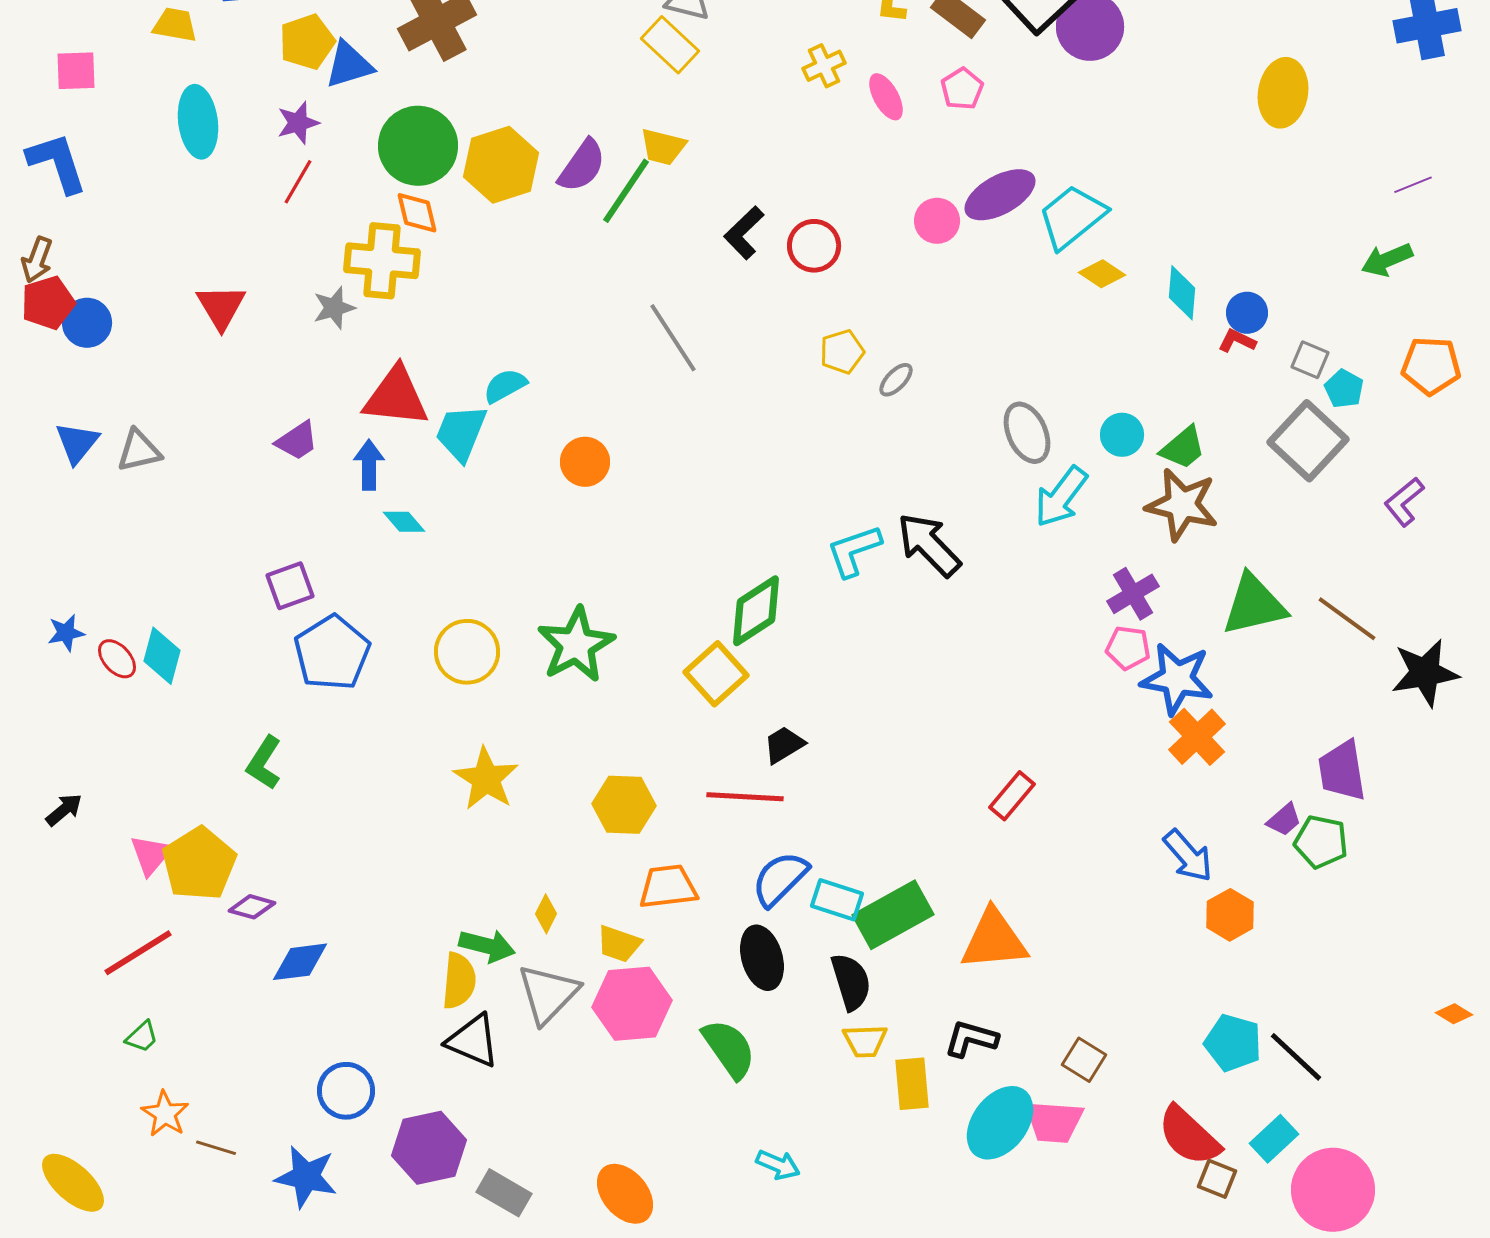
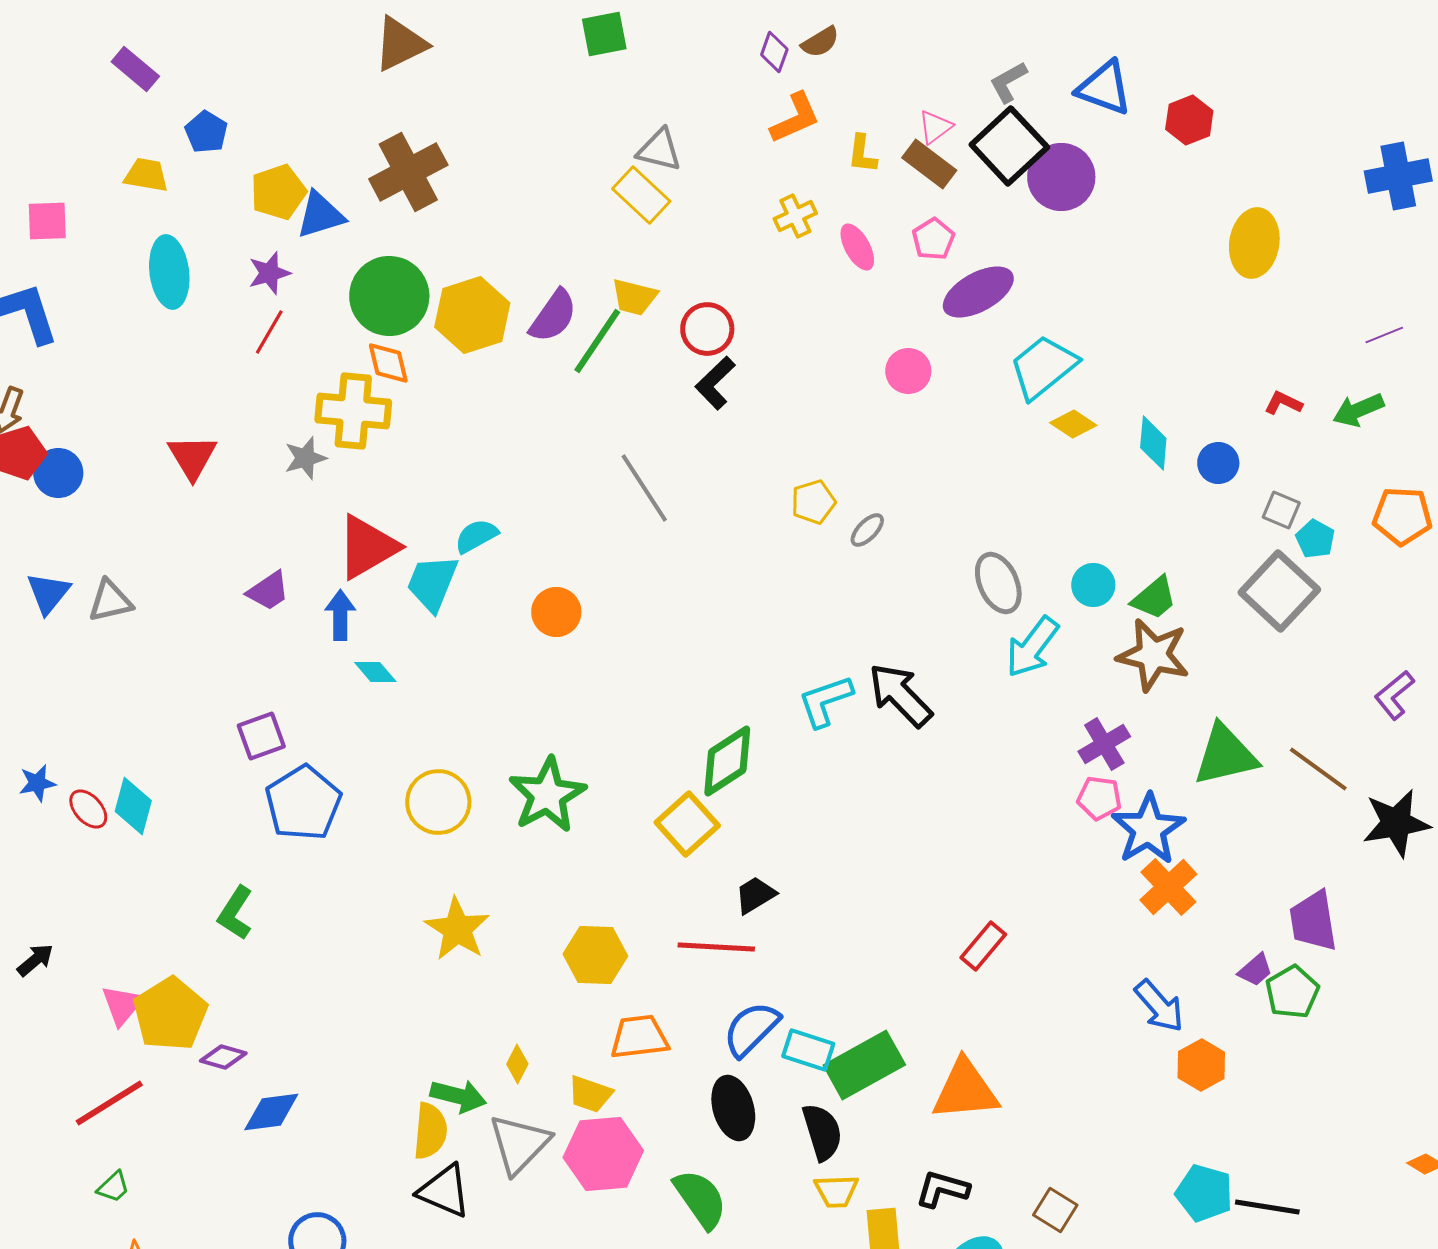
purple ellipse: (1000, 195) -> (978, 292), moved
red circle: (814, 246) -> (707, 329), moved
red L-shape: (1237, 341) -> (1283, 403), moved
red triangle: (396, 397) -> (367, 547), turned -36
purple L-shape: (1404, 502) -> (1394, 695), moved
blue star: (1177, 679) -> (1148, 829), turned 30
green pentagon: (1321, 842) -> (1292, 992), turned 30
black line: (1296, 1057) -> (1267, 1207), turned -34

